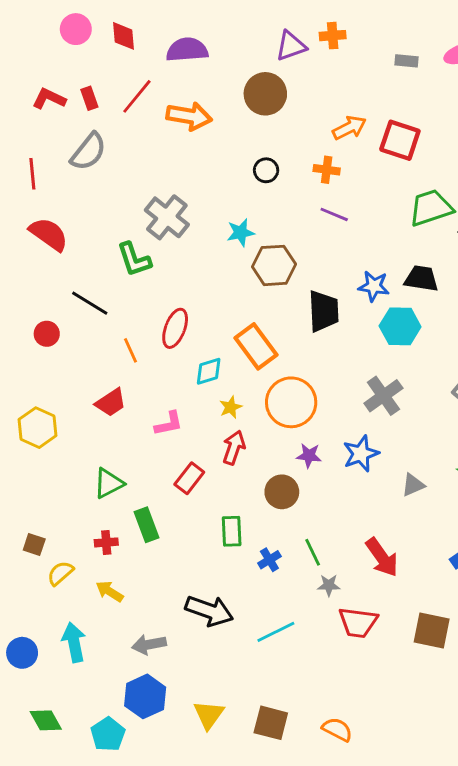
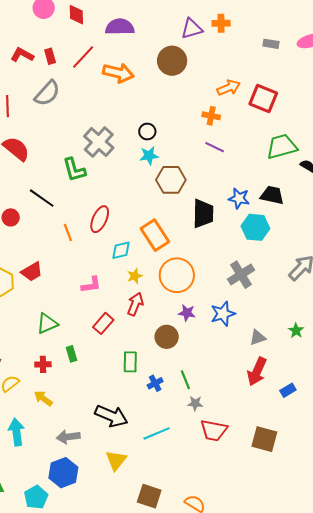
black circle: (266, 170) -> (147, 132), moved
red trapezoid: (111, 402) -> (32, 272), moved
green rectangle: (146, 525) -> (72, 354), size x0.7
red arrow: (382, 557) -> (257, 372), moved, turned 56
yellow triangle: (209, 715) -> (116, 460), moved

